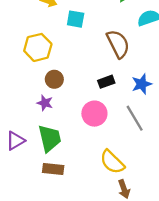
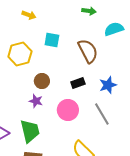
cyan square: (76, 19) -> (52, 40), moved
brown circle: (54, 79) -> (42, 81), moved
purple star: (45, 103) -> (36, 101), moved

